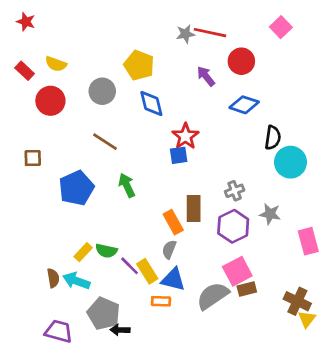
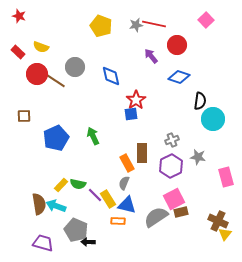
yellow pentagon: (139, 65) -> (101, 26), moved
brown line: (105, 142) -> (56, 81), moved
brown semicircle: (53, 278) -> (39, 204), size x1.5

